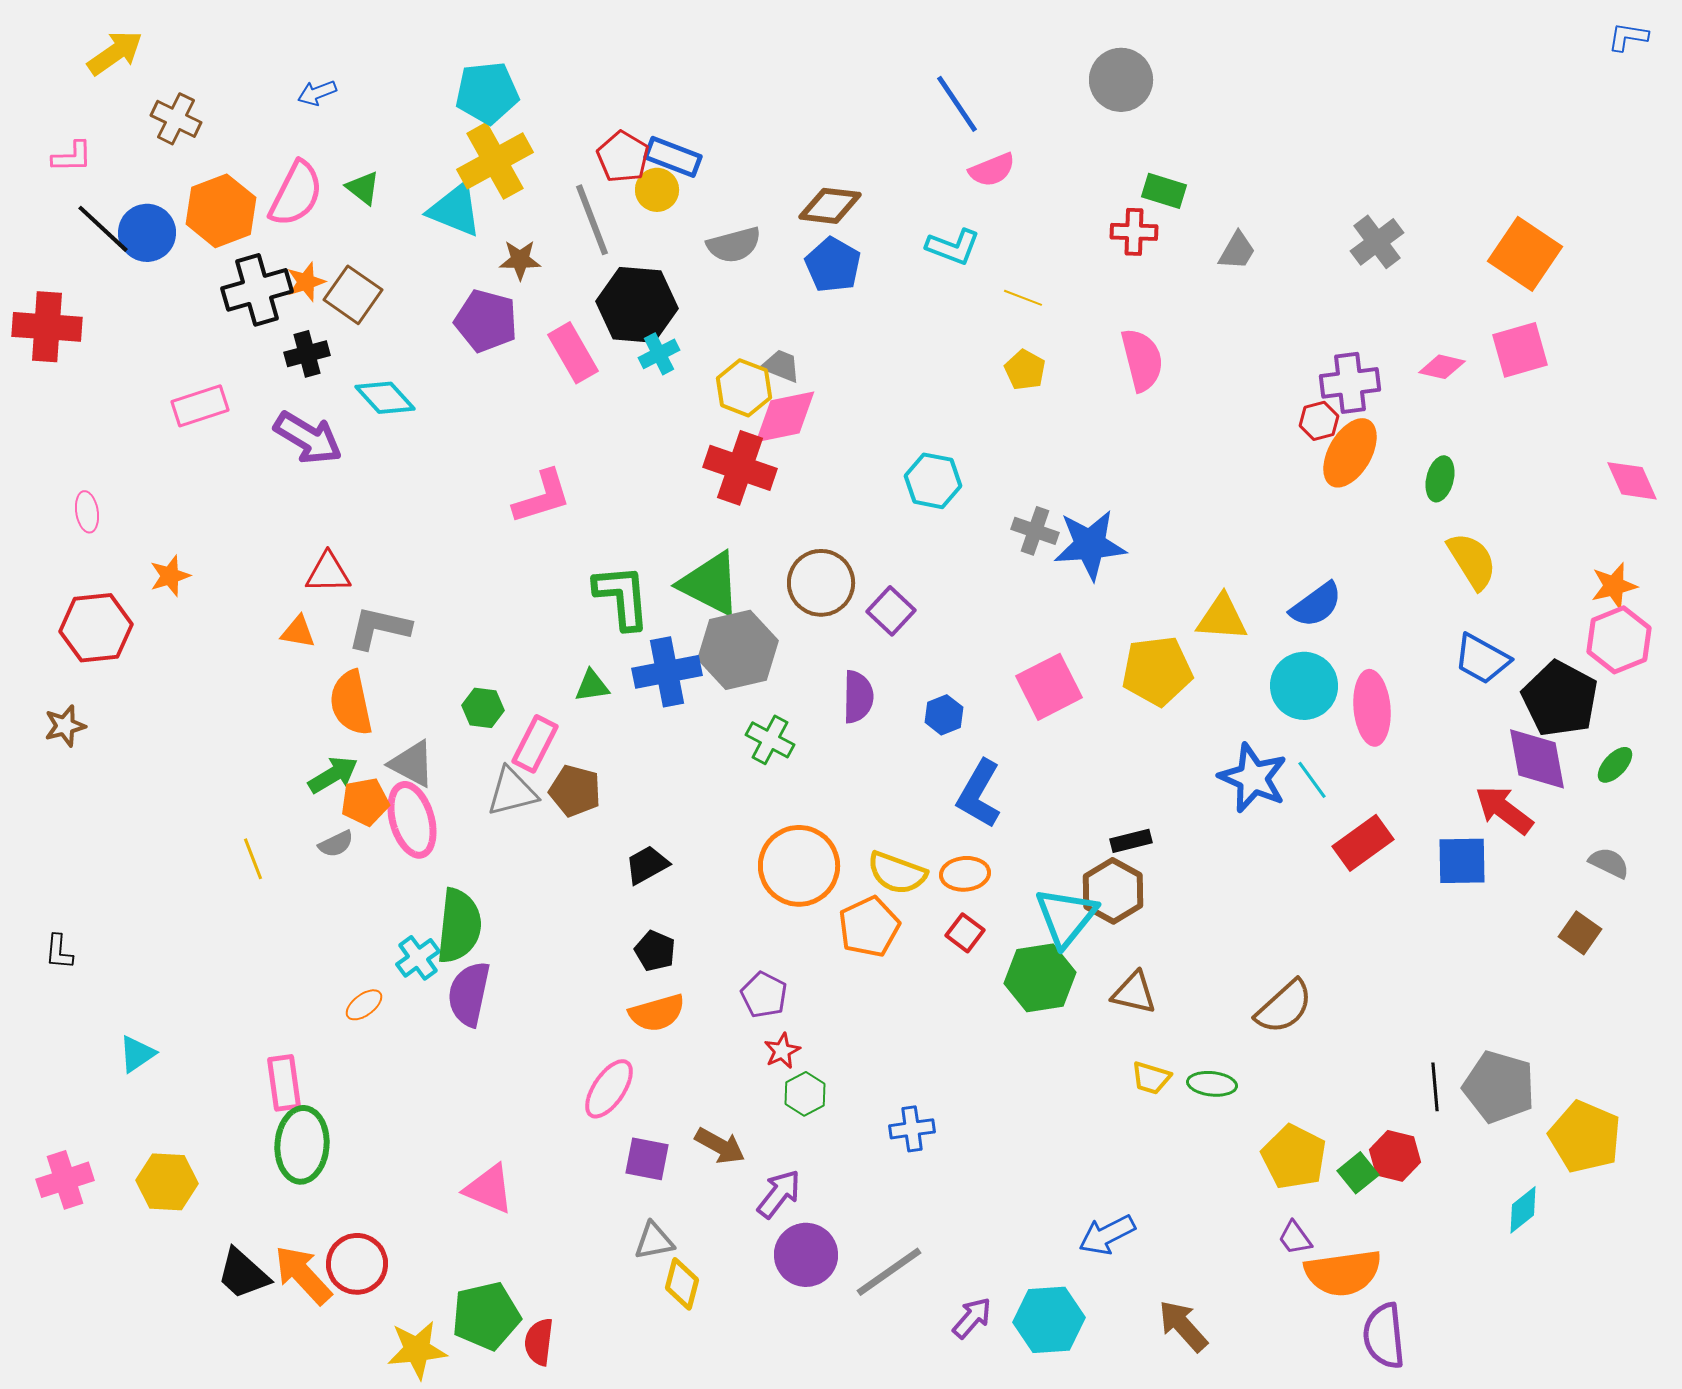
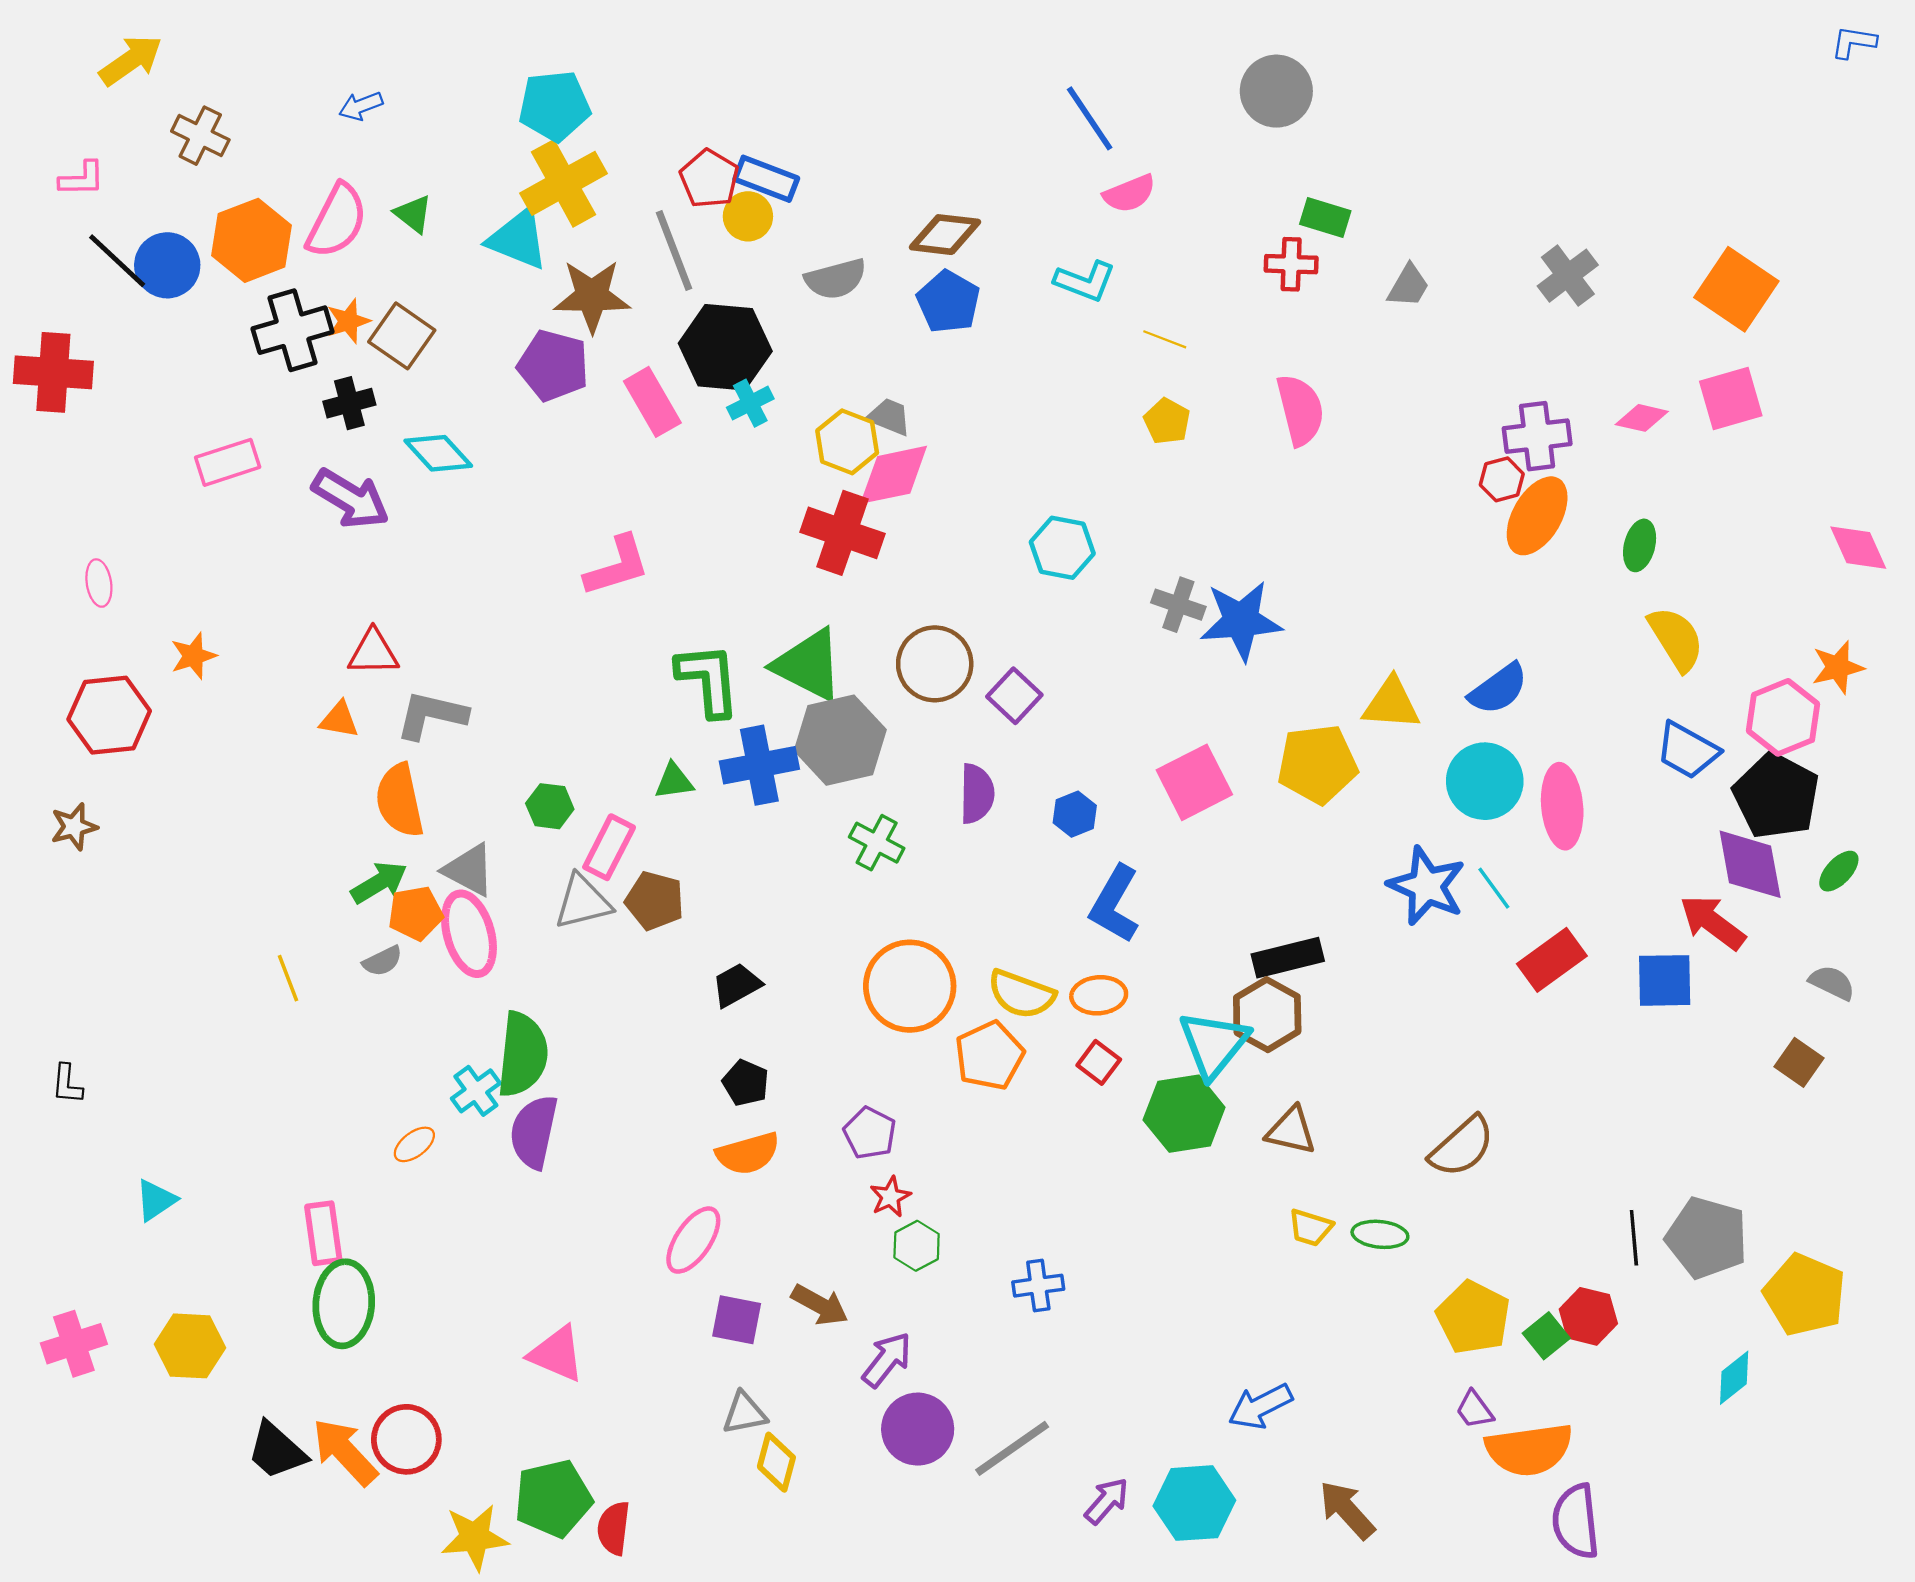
brown star: (520, 260) -> (592, 296), size x1.6
pink hexagon: (1619, 640) -> (1783, 717), moved
black rectangle: (1131, 841) -> (1288, 958), size x1.5

